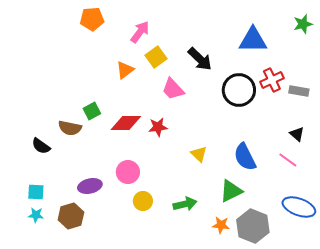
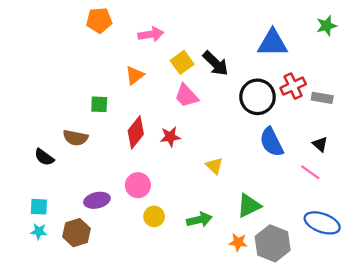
pink arrow: (140, 32) -> (151, 34), turned 45
yellow square: (156, 57) -> (182, 62), moved
green square: (92, 111) -> (99, 104), moved, turned 30
red diamond: (126, 123) -> (136, 132), turned -52
blue semicircle: (245, 157) -> (272, 142), moved

